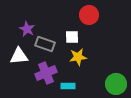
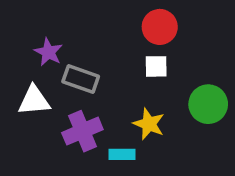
white square: (72, 37) -> (156, 66), moved
yellow star: (78, 57) -> (149, 124), moved, turned 30
green circle: (116, 84) -> (208, 104), moved

